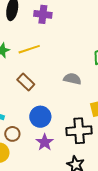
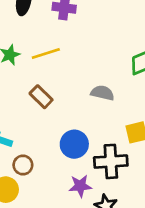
blue circle: (40, 117) -> (74, 144), moved
purple star: (45, 142) -> (80, 186), moved, turned 30

